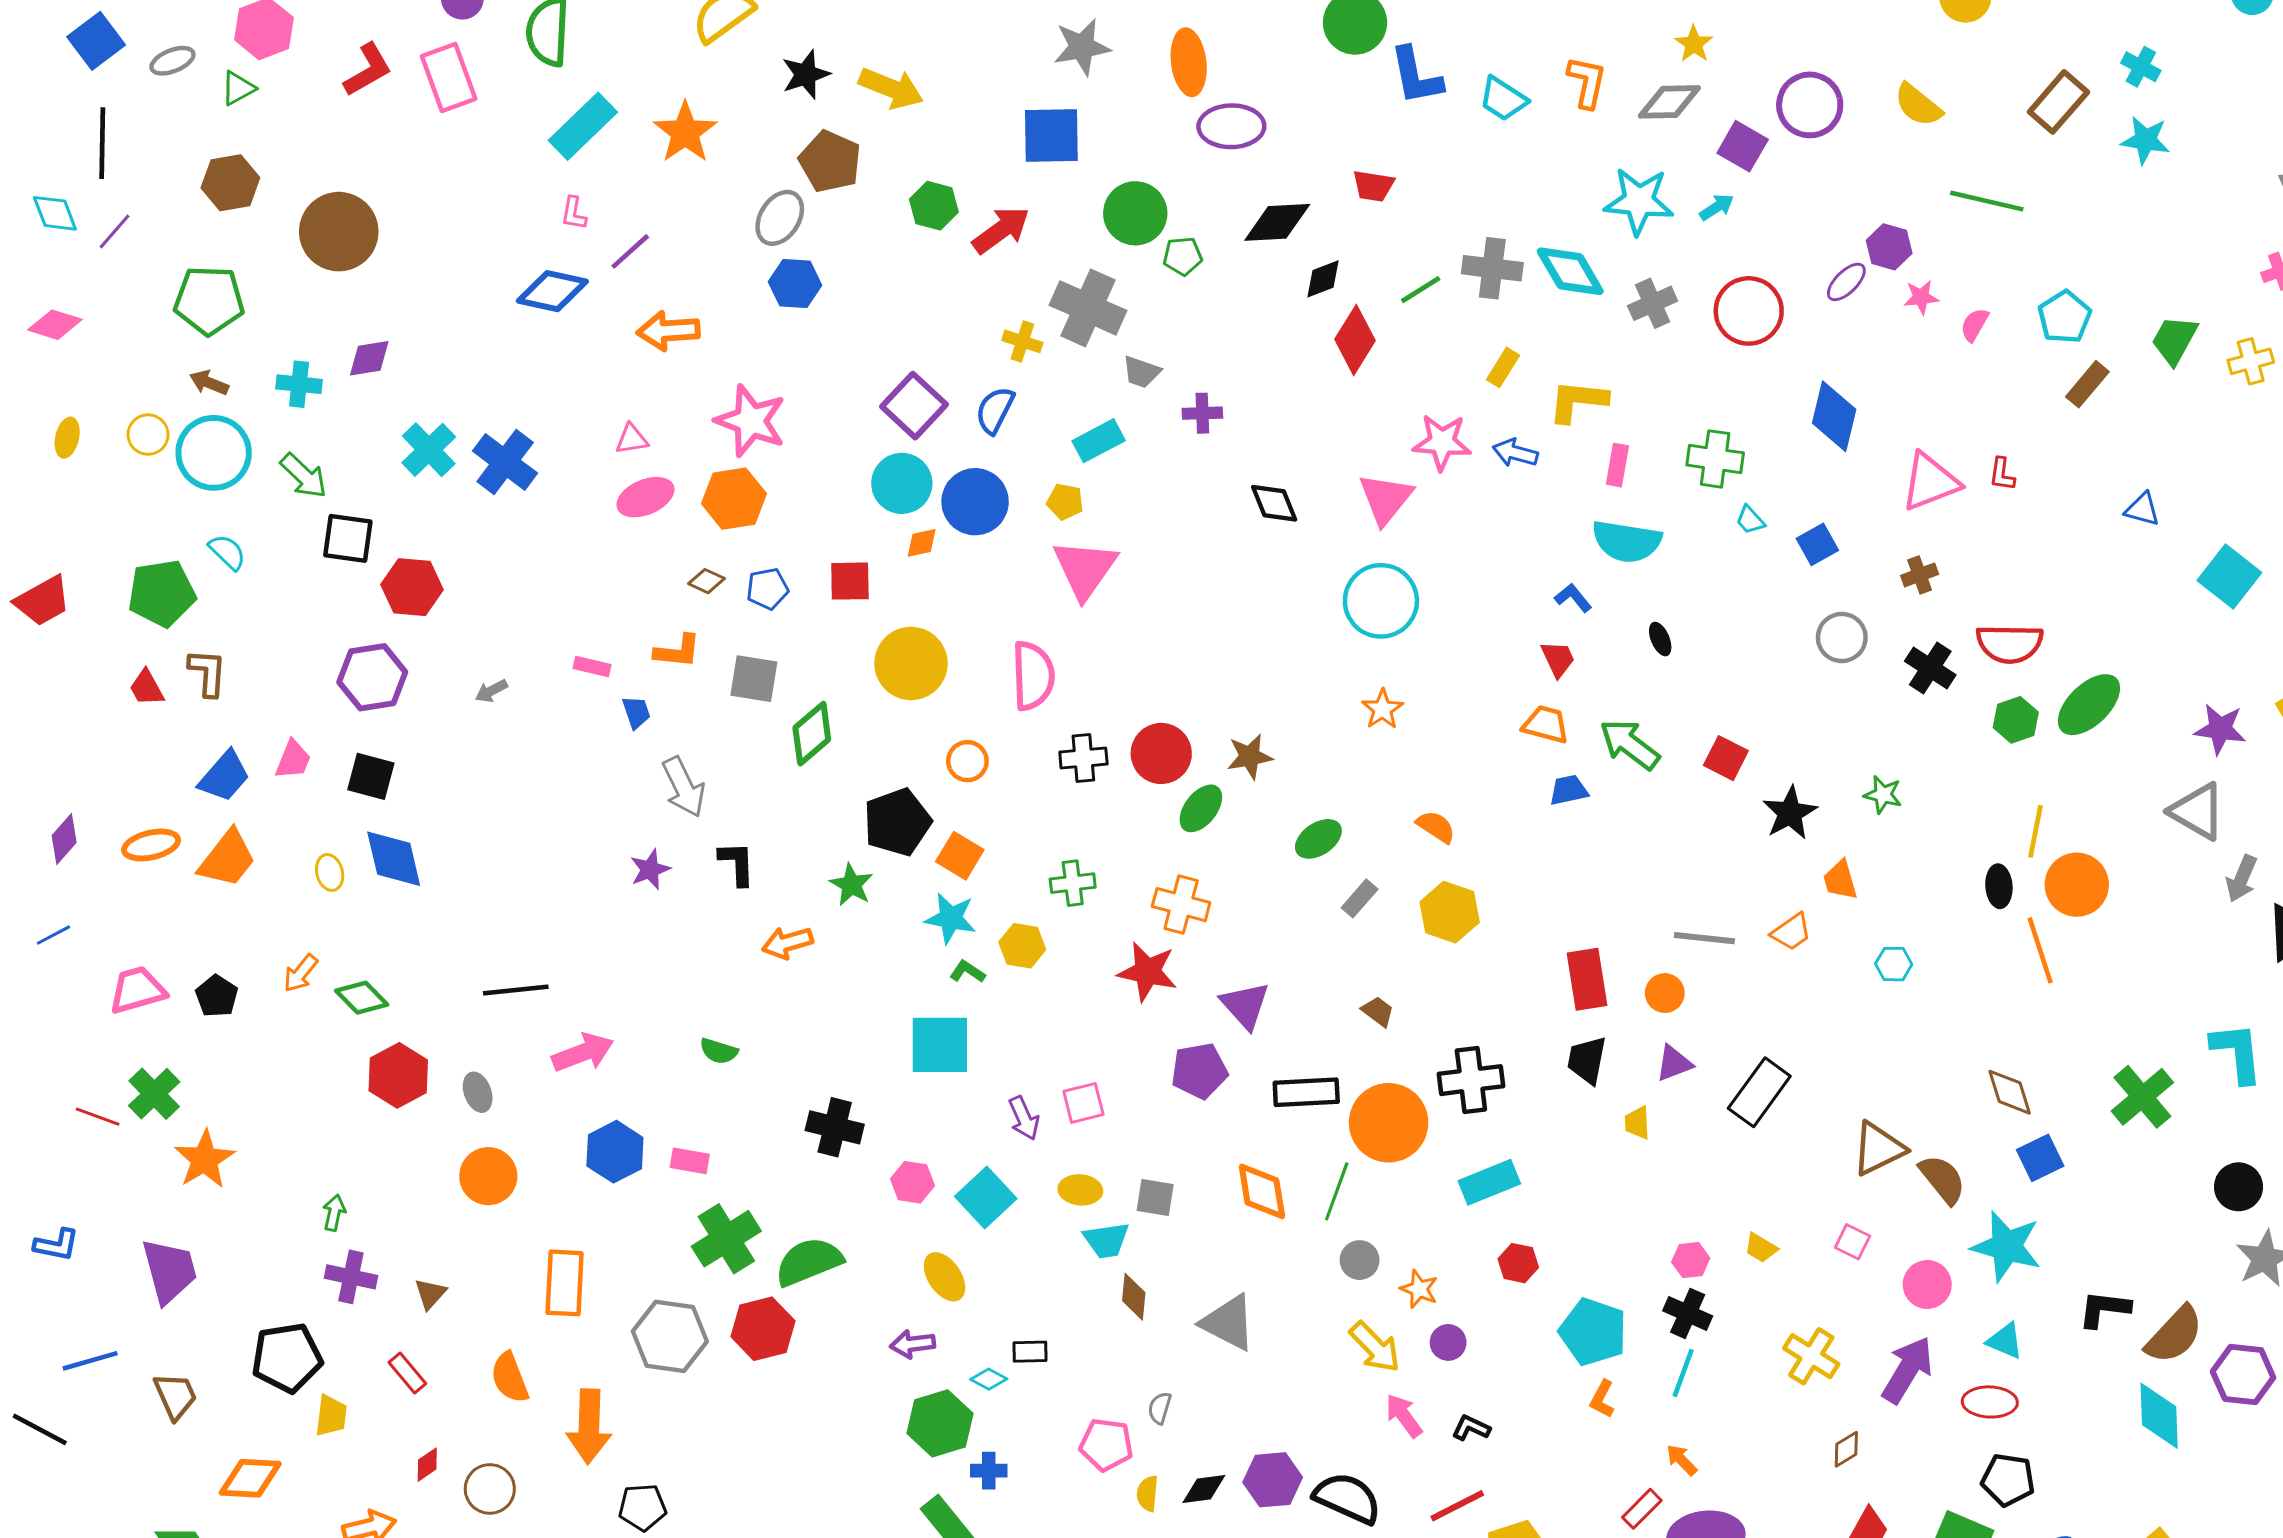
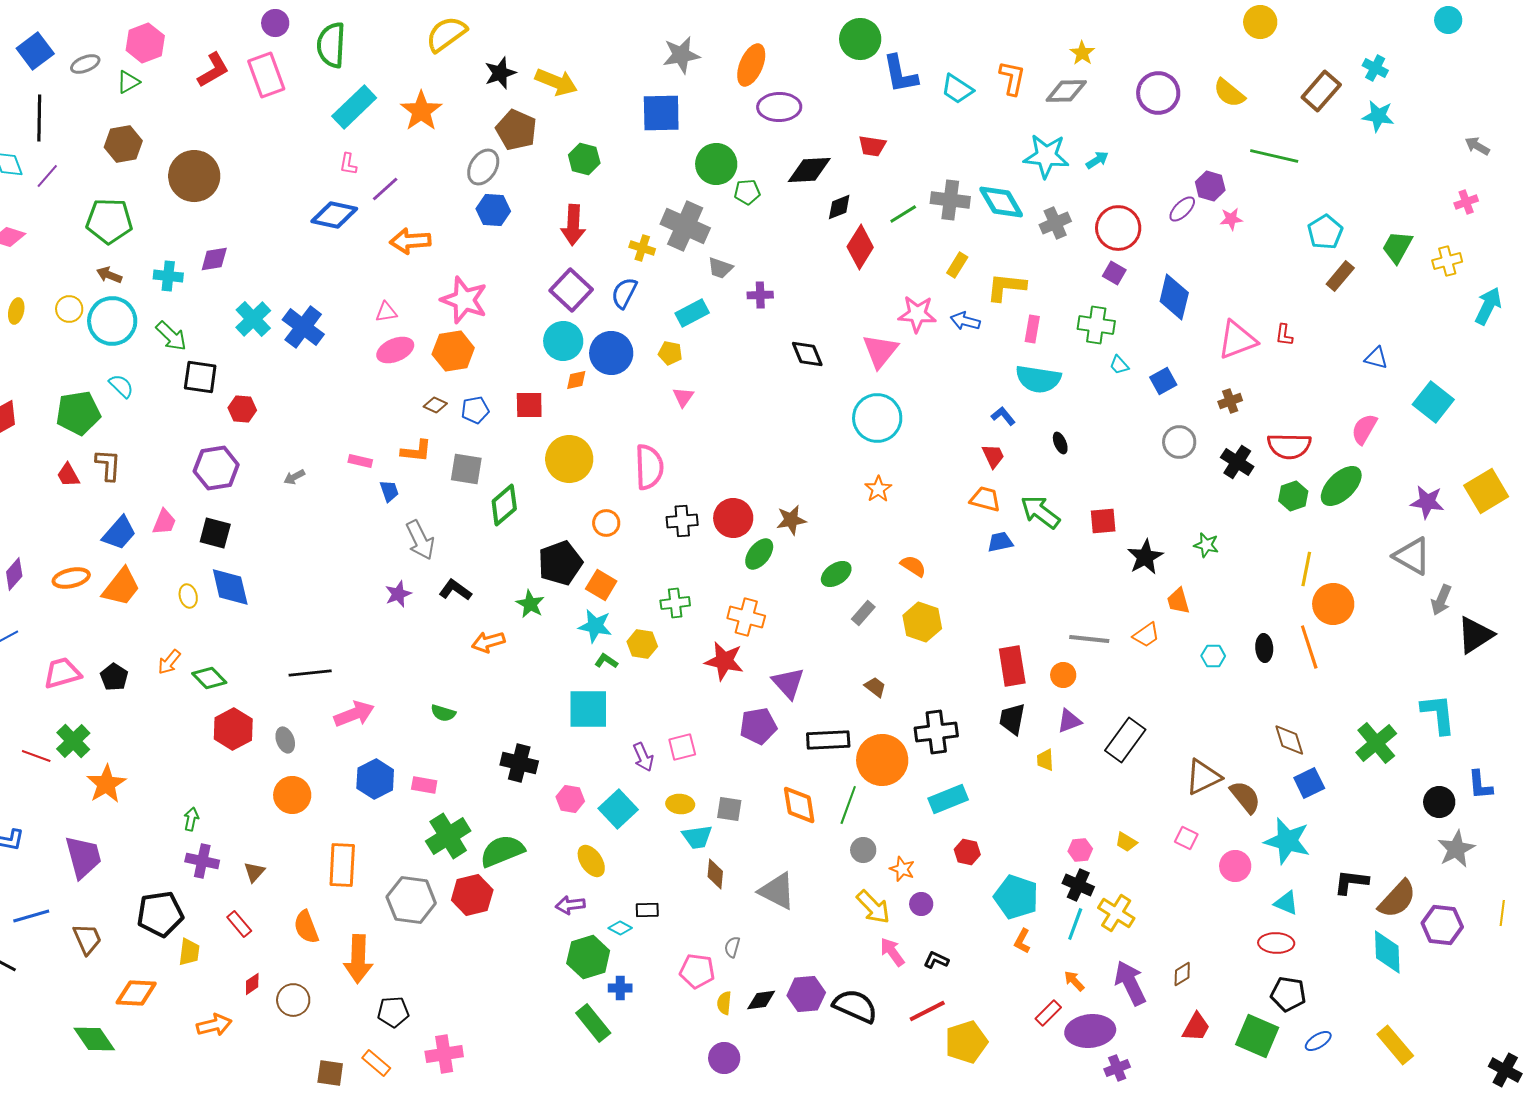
orange ellipse: (1189, 62) -> (751, 65), turned 30
purple square: (1743, 146) -> (1114, 273), moved, size x0.7
red arrow: (1001, 230) -> (573, 225), moved, turned 129
pink semicircle: (1975, 325) -> (1364, 429), moved, size x1.4
pink triangle: (1085, 569) -> (683, 397), size x0.5
red hexagon: (412, 587) -> (242, 409), size x0.7
red square: (1726, 758) -> (1103, 521), turned -32
black L-shape: (737, 863) -> (455, 590), turned -52
black ellipse: (1999, 886) -> (1264, 648), moved
yellow cross: (1811, 1356) -> (1116, 913), moved
purple arrow: (1907, 1370) -> (1130, 983), moved, turned -57

